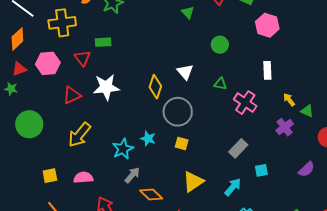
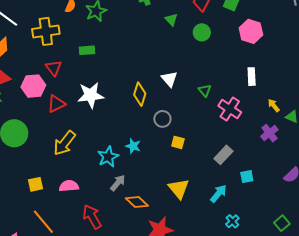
green circle: (220, 45) -> (202, 32), moved
red triangle: (82, 58) -> (54, 68), moved
pink hexagon: (48, 63) -> (33, 86), moved
green triangle: (220, 84) -> (205, 90), turned 40
gray circle: (178, 112) -> (162, 119), size x0.6
yellow square: (182, 144) -> (178, 142), moved
yellow triangle: (193, 182) -> (179, 189), turned -35

